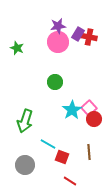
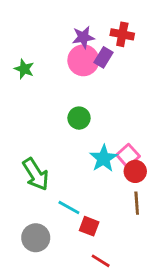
purple rectangle: (78, 34) -> (104, 57), moved
red cross: (89, 37) -> (122, 34), moved
green arrow: (25, 121) -> (36, 174), turned -50
brown line: (89, 152) -> (137, 203), moved

